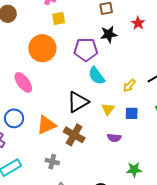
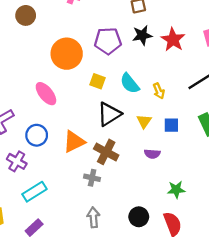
yellow square: (59, 19) -> (98, 81), moved, turned 32
red star: (138, 23) -> (173, 40), moved, size x1.5
purple pentagon: (86, 50) -> (108, 41), moved
yellow arrow: (129, 86) -> (159, 91), moved, turned -64
gray cross: (52, 162) -> (92, 178), moved

